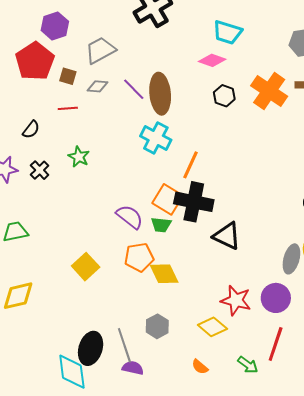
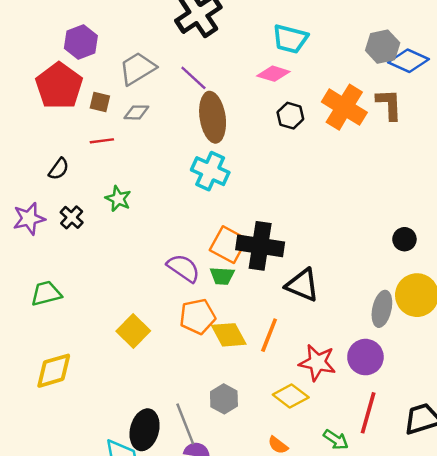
purple line: (134, 89) -> (193, 78), moved
orange line: (191, 165) -> (269, 335), moved

